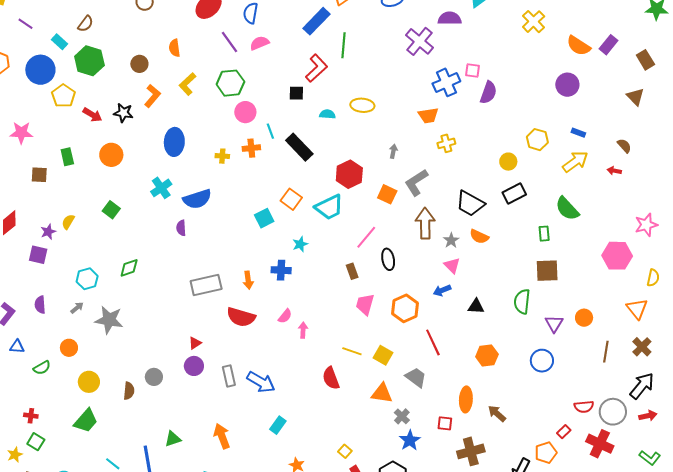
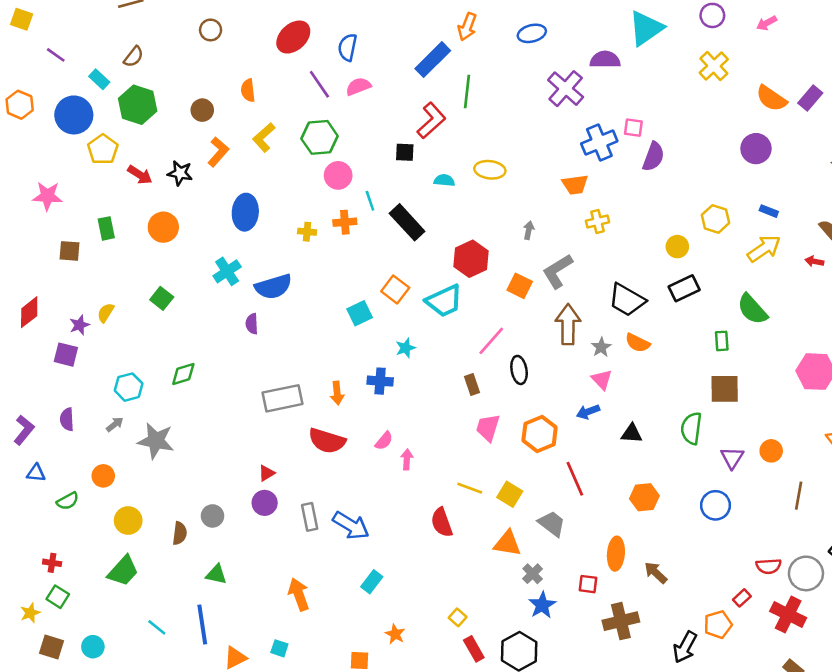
green triangle: (173, 439) -> (216, 574), moved, turned 30

